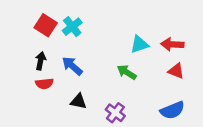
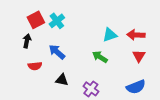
red square: (46, 25) -> (36, 20), turned 30
black arrow: (41, 61) -> (27, 41), moved
red triangle: (176, 71) -> (139, 56), turned 40

